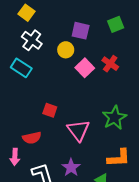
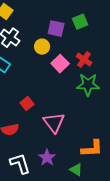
green square: (116, 24) -> (80, 22), moved
red square: (50, 110) -> (27, 104), turned 32
green star: (114, 118) -> (88, 85), moved, turned 30

